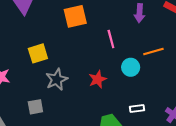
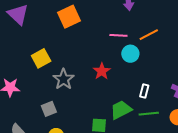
pink line: (111, 39) -> (118, 35), moved, turned -60
white rectangle: (137, 108) -> (144, 91), turned -56

